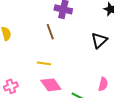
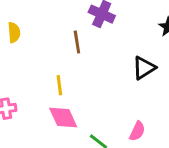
yellow line: (44, 63) -> (59, 85), turned 64

